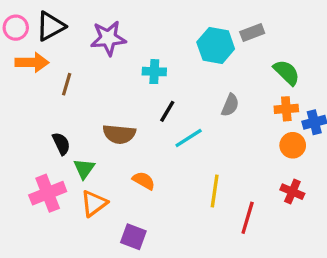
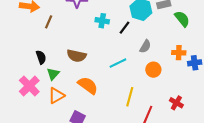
green semicircle: (287, 72) -> (182, 19), moved
black line: (167, 111) -> (125, 28), moved
orange circle: (293, 145) -> (153, 70), moved
orange semicircle: (144, 181) -> (88, 85), size x1.5
pink cross: (48, 193) -> (29, 86), turned -30

